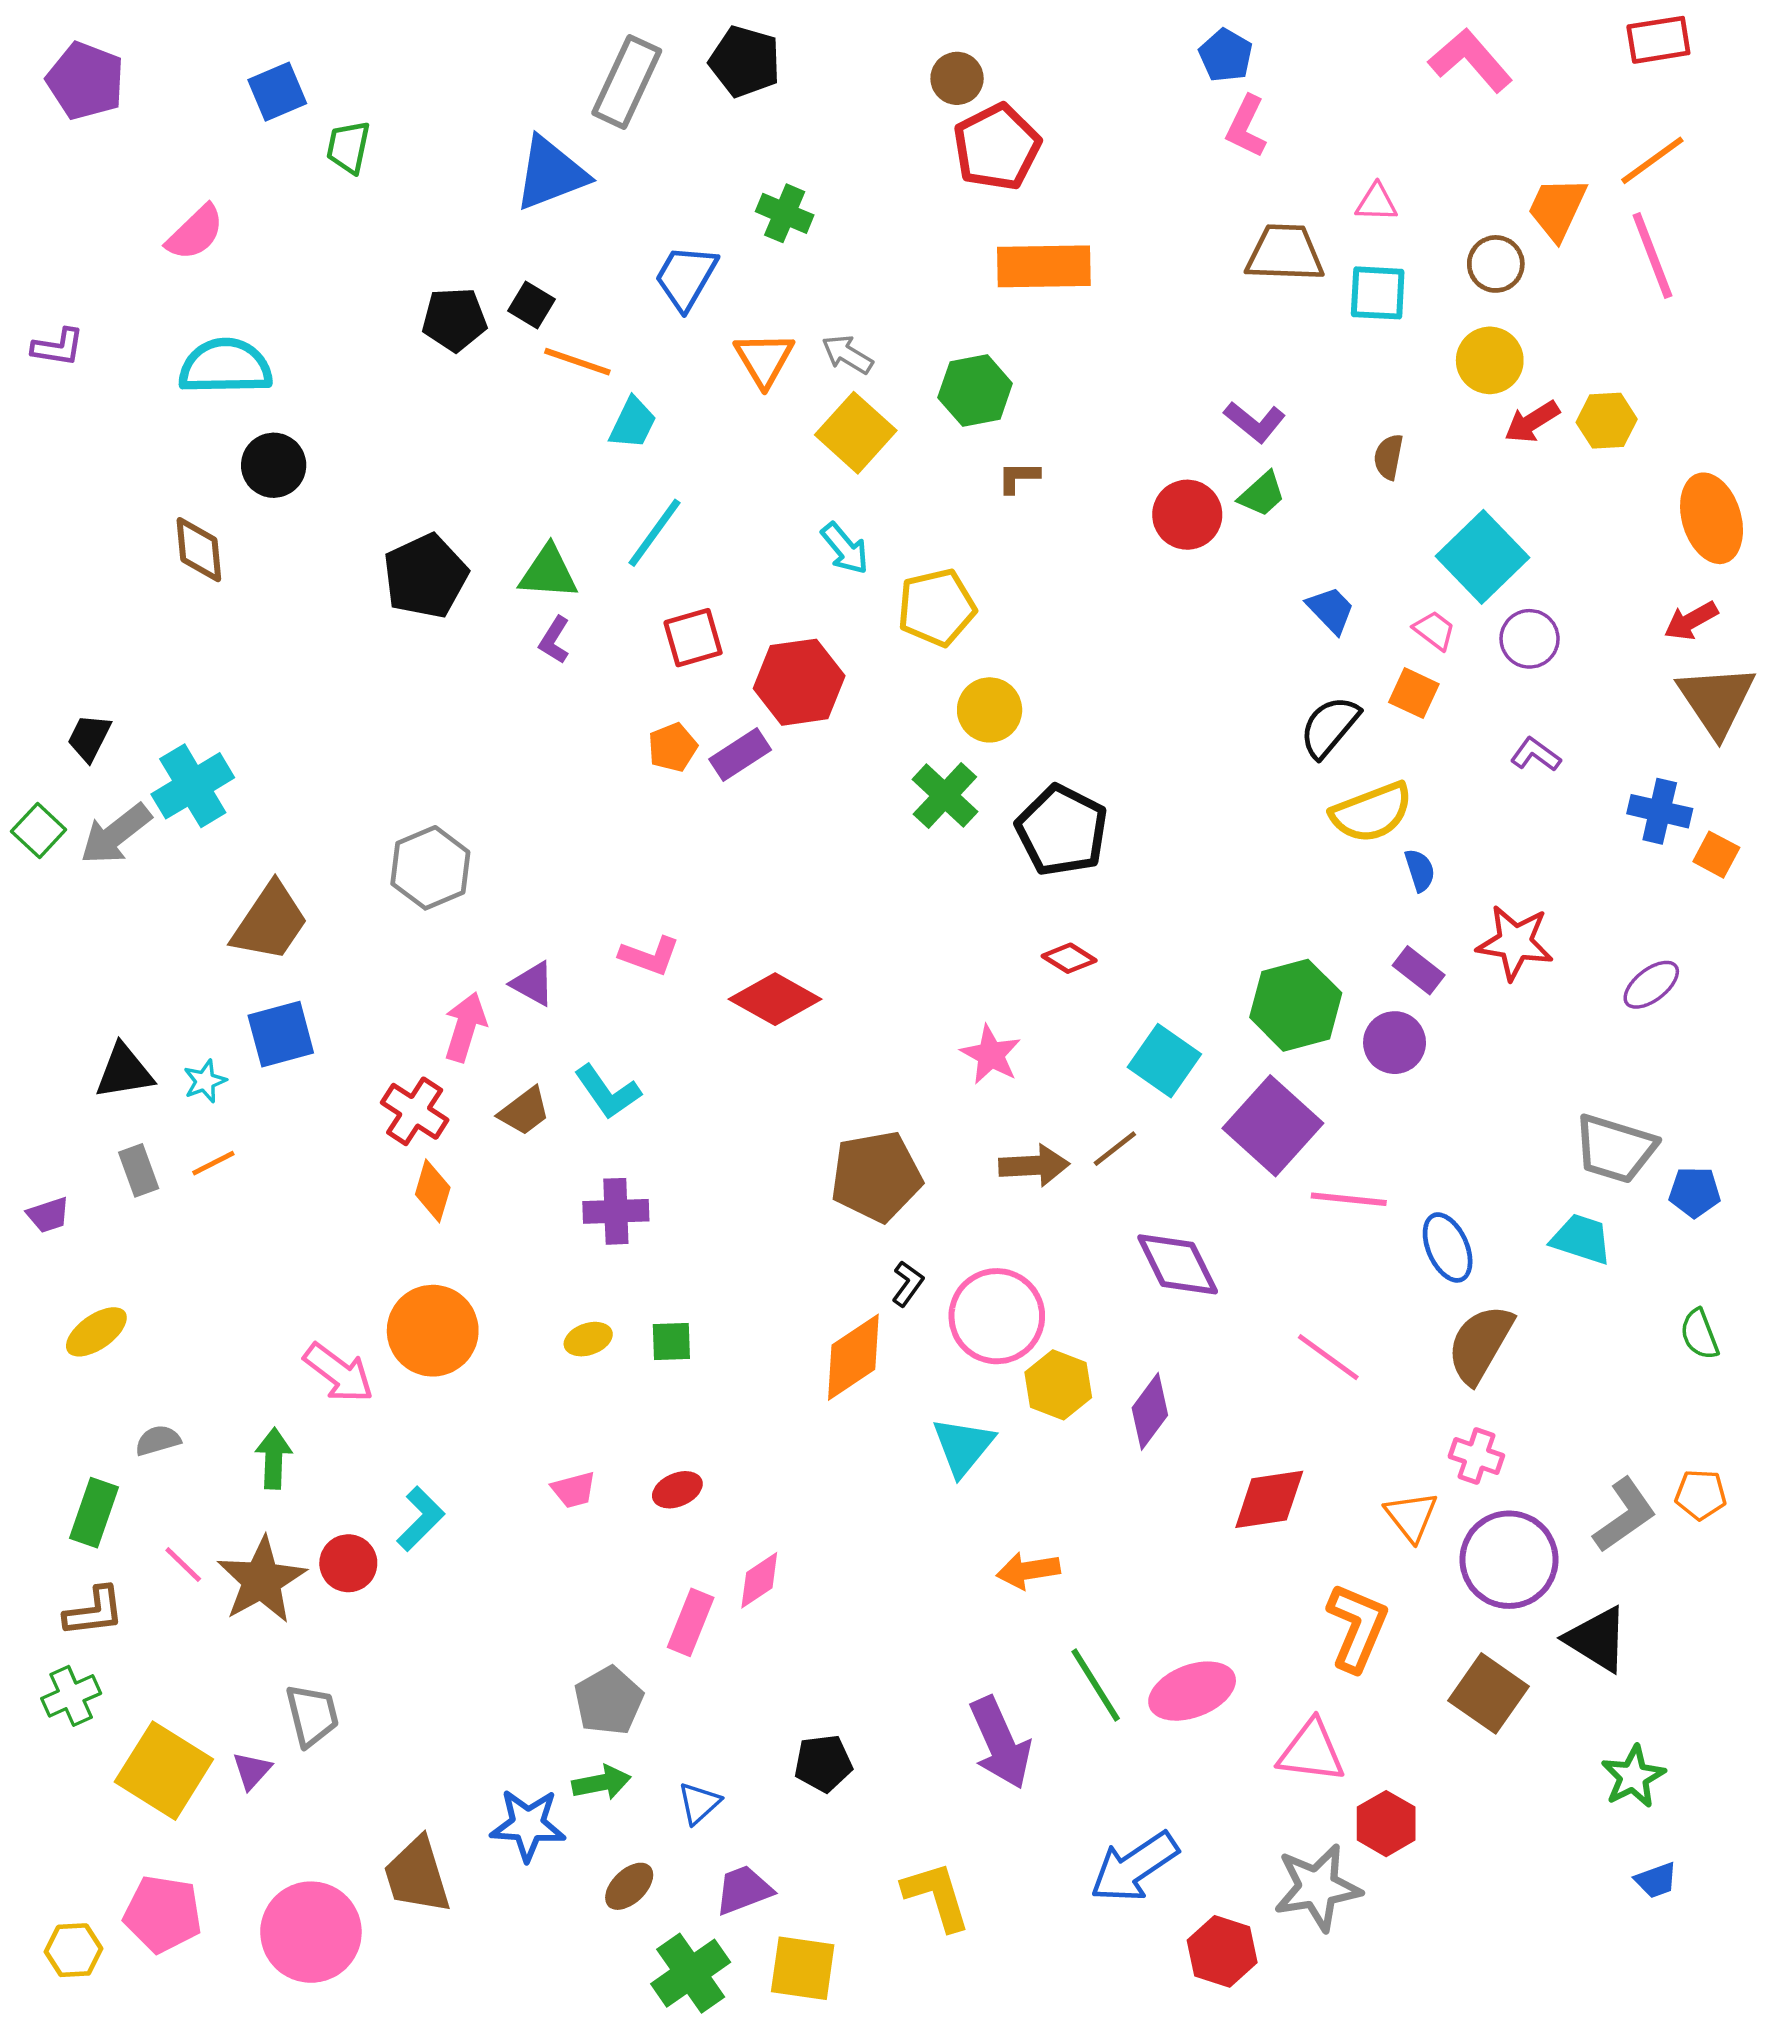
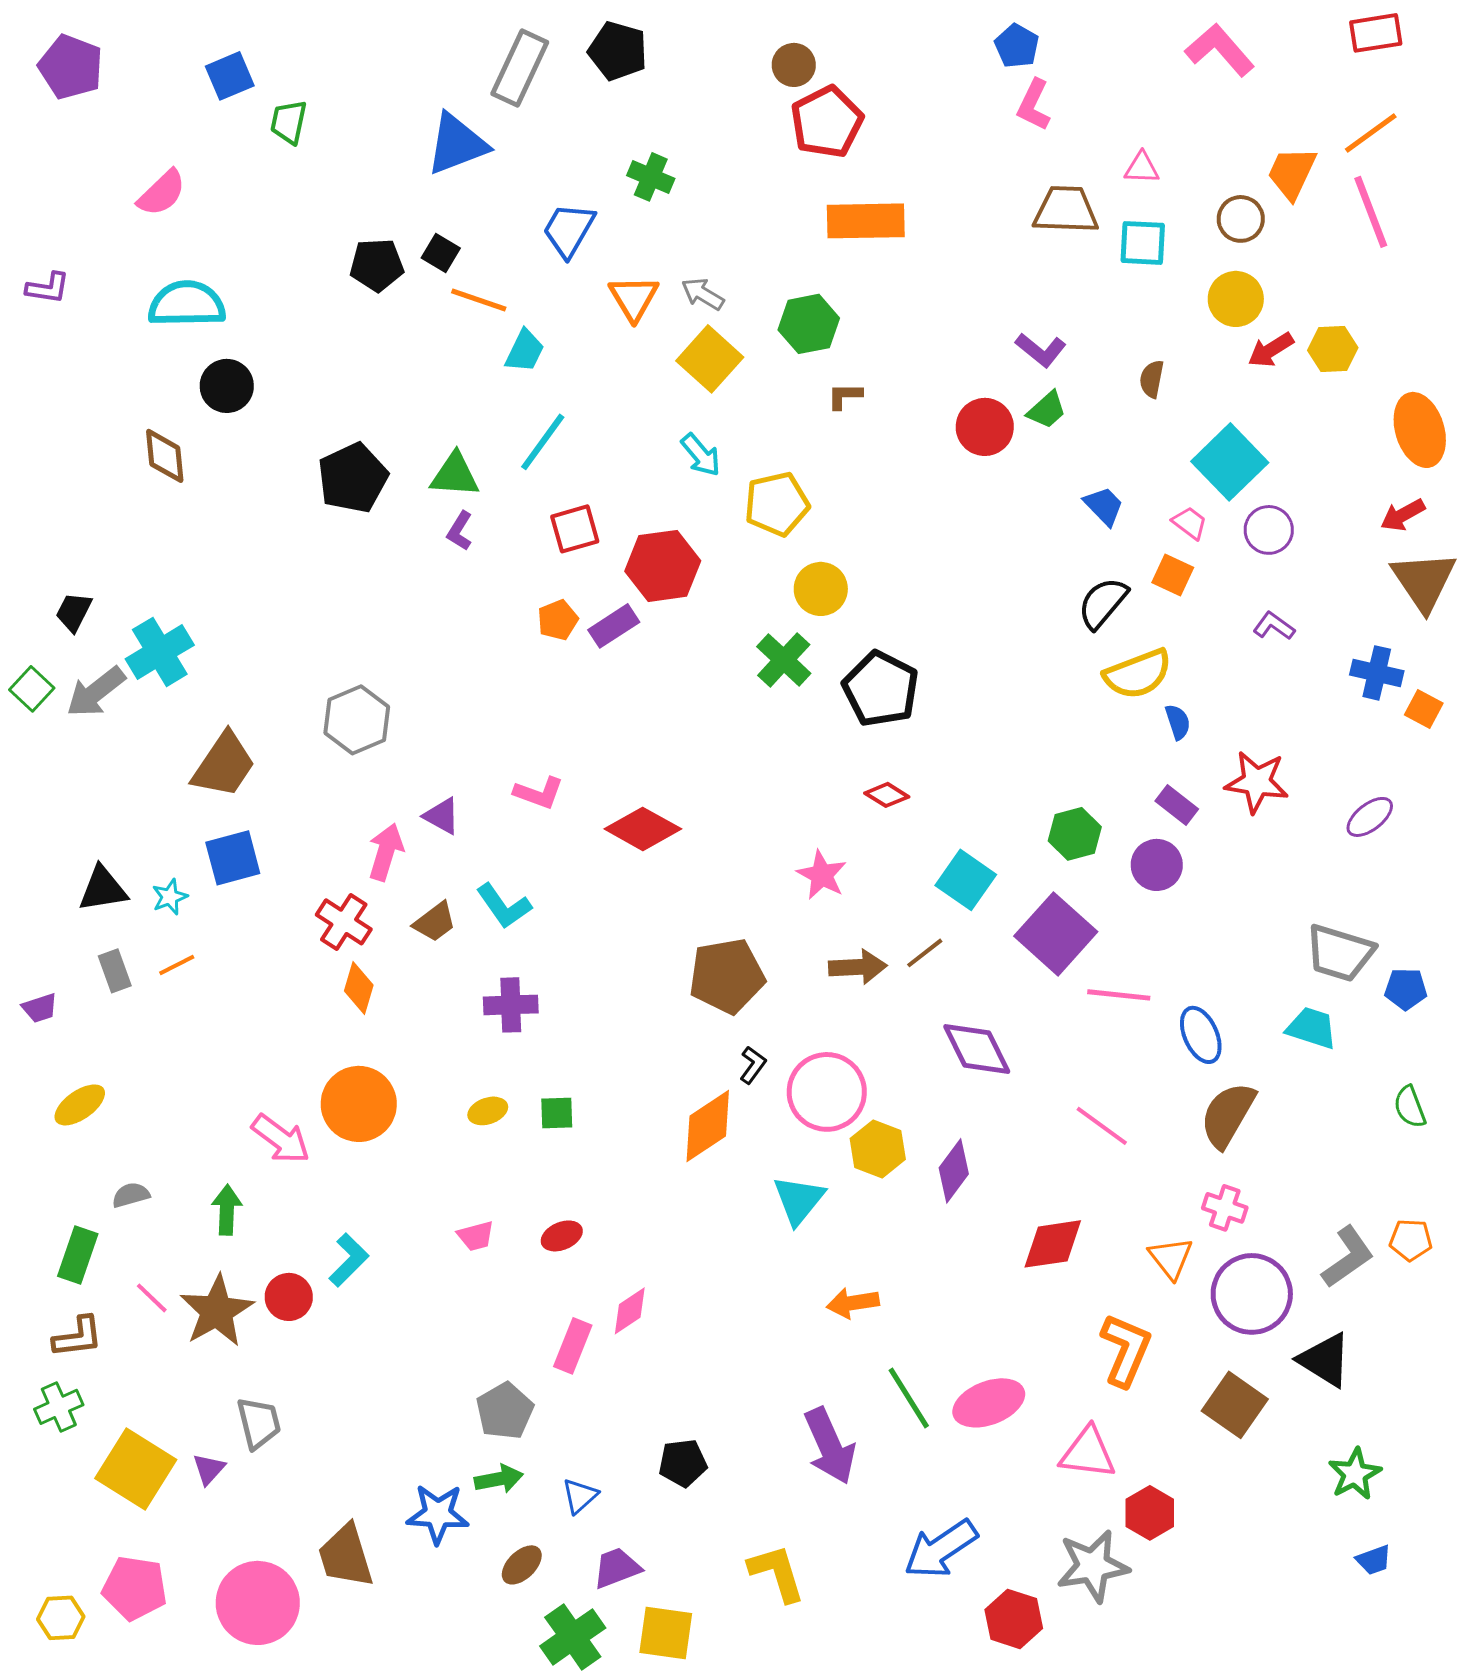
green hexagon: (1296, 1005) -> (1075, 834), size x0.7

